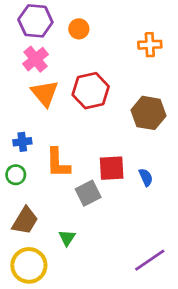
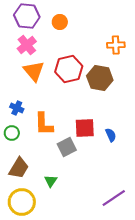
orange cross: (150, 45) -> (116, 45), moved
brown hexagon: (148, 113) -> (100, 78), moved
blue cross: (22, 142) -> (17, 108), turned 32

